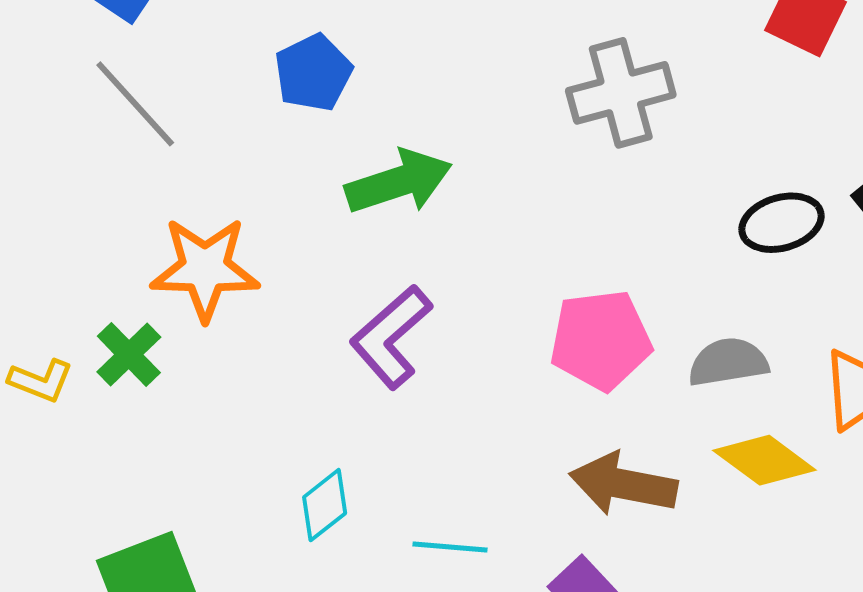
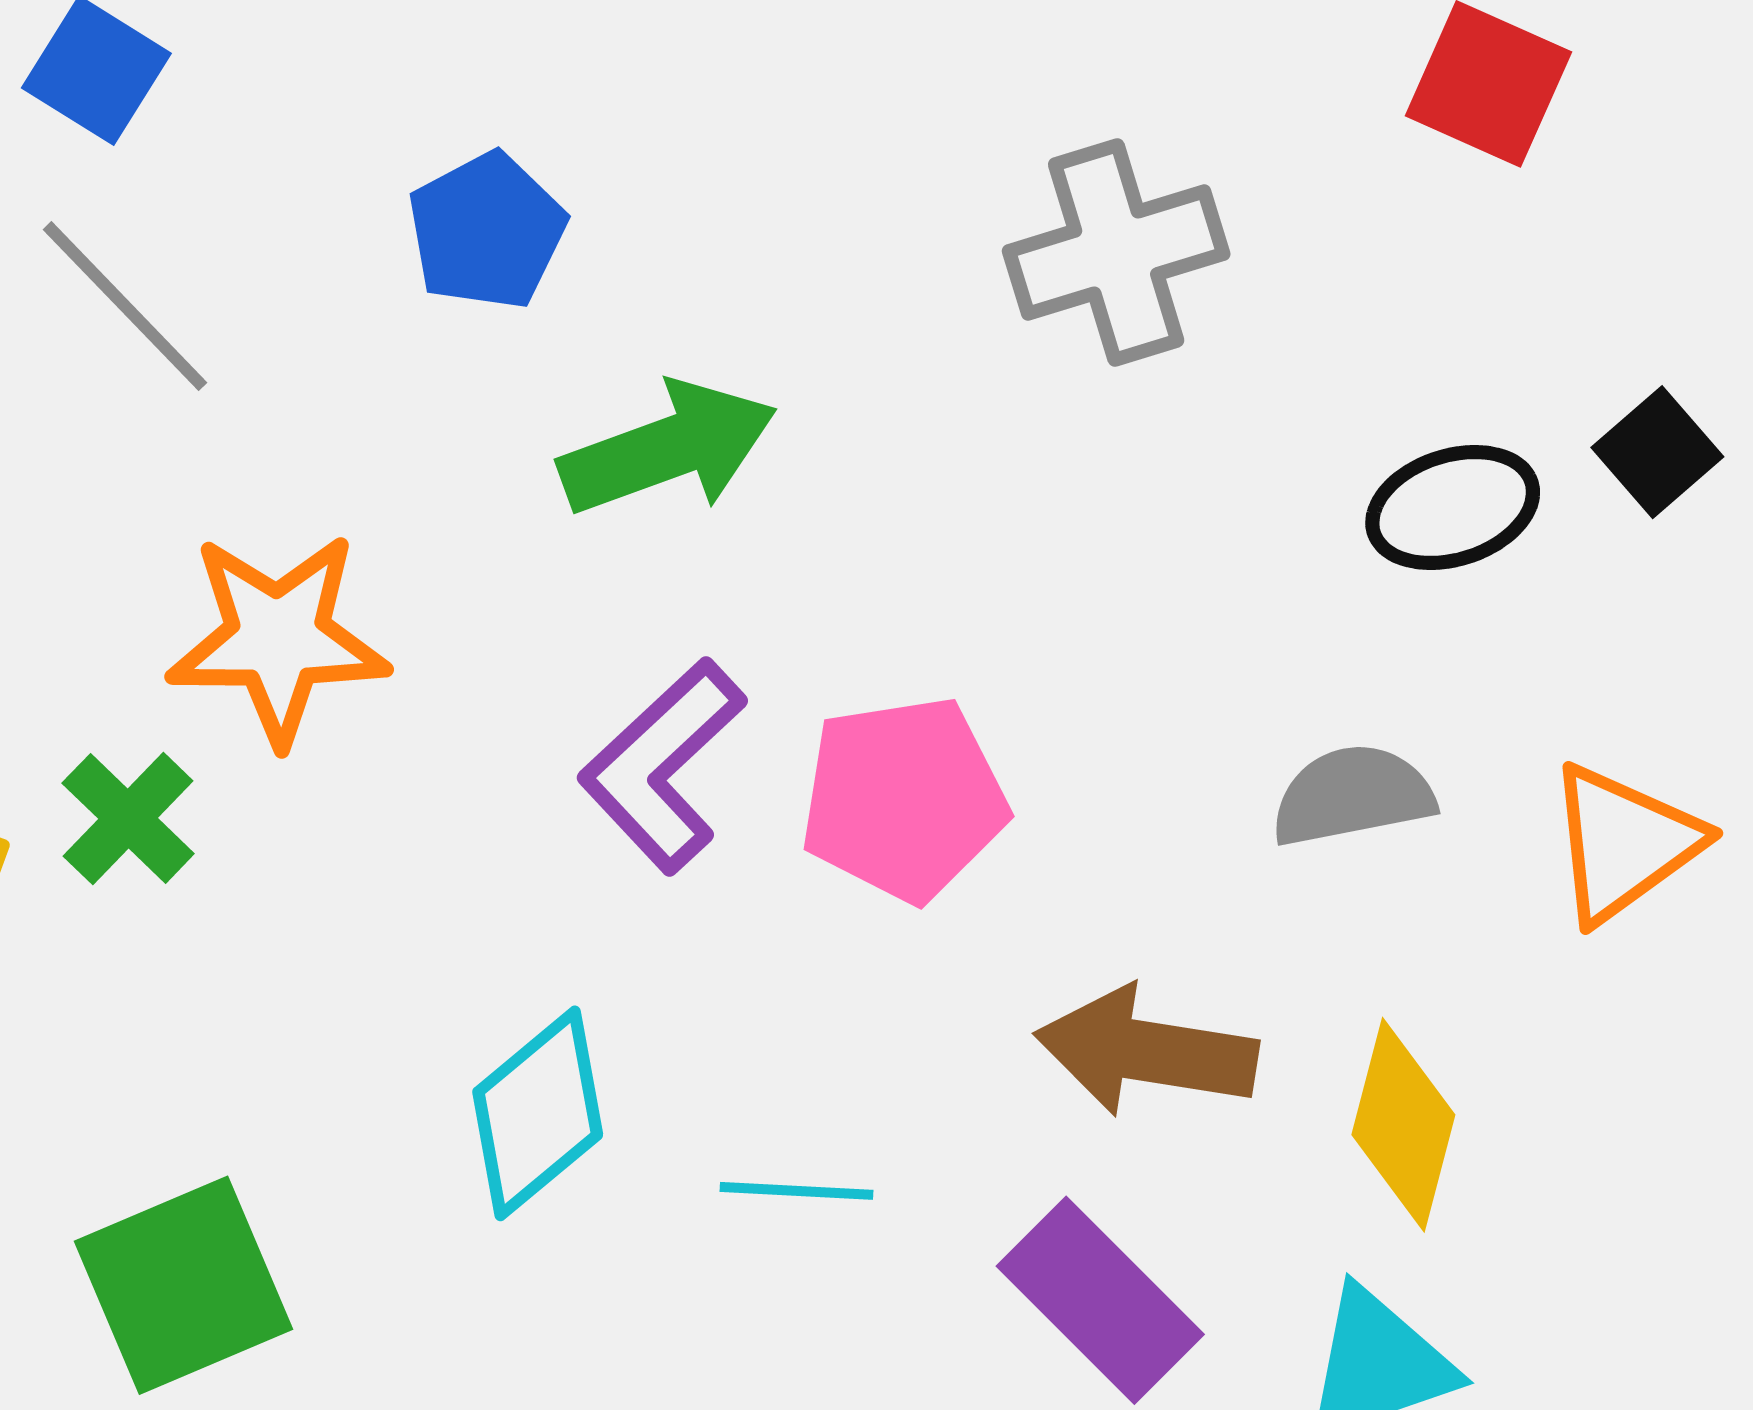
pink pentagon: (601, 340) -> (904, 799), moved
yellow diamond: (764, 460) -> (1403, 1125), moved, turned 70
cyan diamond: (325, 505) -> (538, 1113), size x1.4

